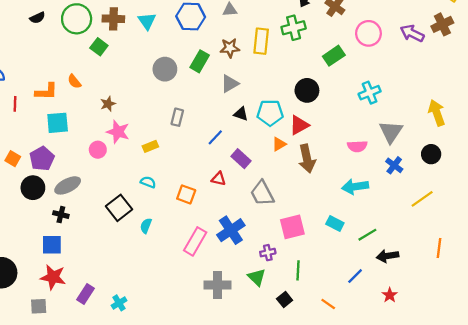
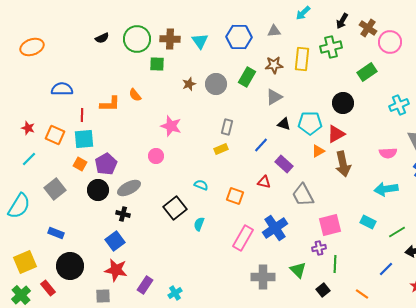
pink circle: (368, 33) -> (390, 42), moved
green square: (99, 47) -> (157, 64), turned -35
brown star: (108, 104) -> (189, 84), moved
cyan square: (58, 123) -> (84, 139), moved
pink star: (118, 132) -> (171, 126), moved
yellow rectangle: (150, 146) -> (221, 149), moved
blue square: (52, 245) -> (115, 241), turned -36
purple cross: (268, 253) -> (319, 248), moved

